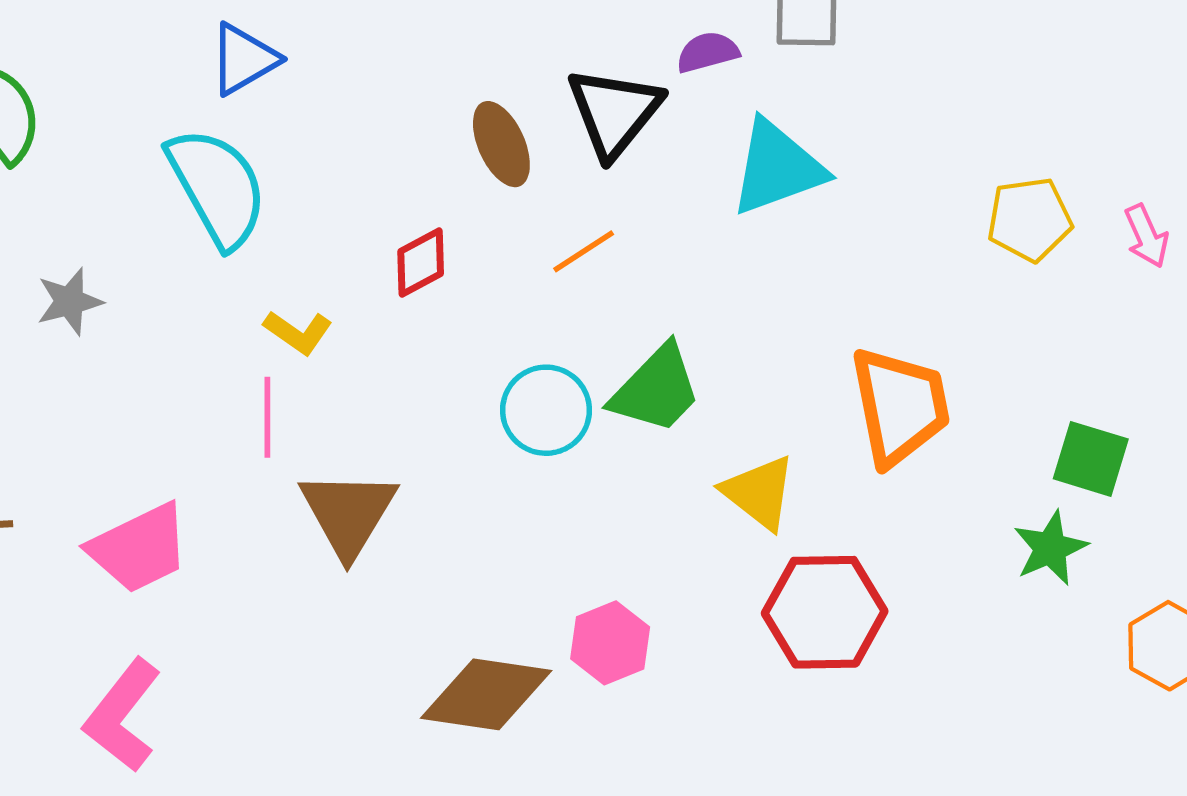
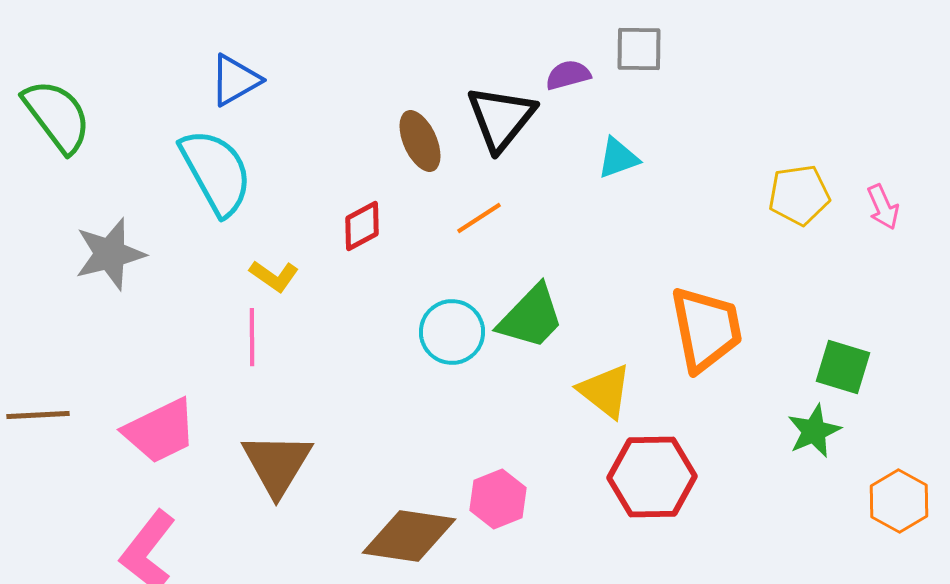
cyan triangle: (777, 168) -> (618, 158), size x0.6
gray star: (70, 302) -> (110, 254), size x1.5
brown triangle: (348, 513) -> (277, 464), moved

